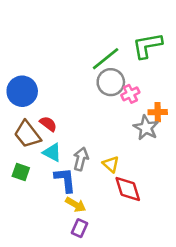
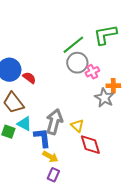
red semicircle: (48, 124) -> (29, 78), moved
cyan triangle: (52, 152) -> (24, 124), moved
gray arrow: (81, 159) -> (54, 122), size x1.4

